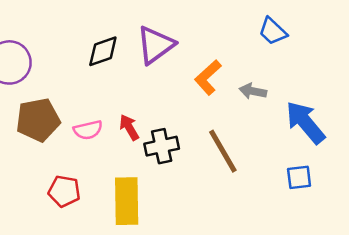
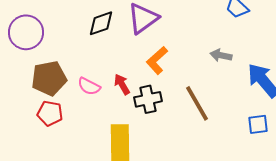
orange L-shape: (208, 77) -> (157, 60), moved
pink semicircle: (88, 130) -> (89, 86), turned 40
red pentagon: (64, 191) -> (50, 113), moved

